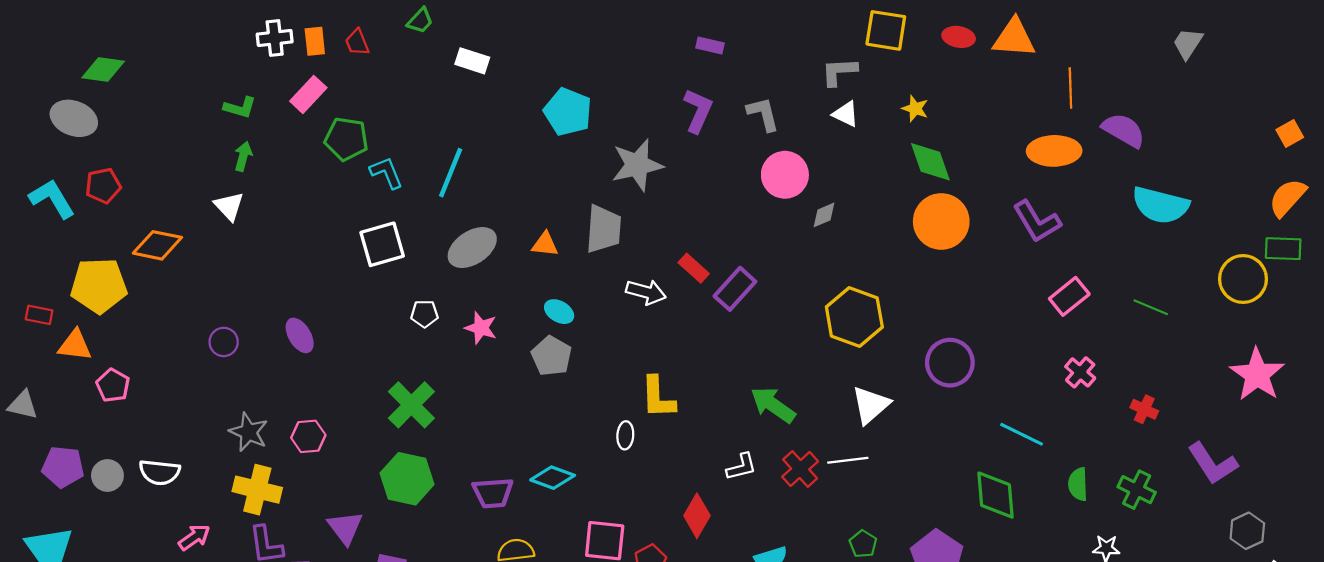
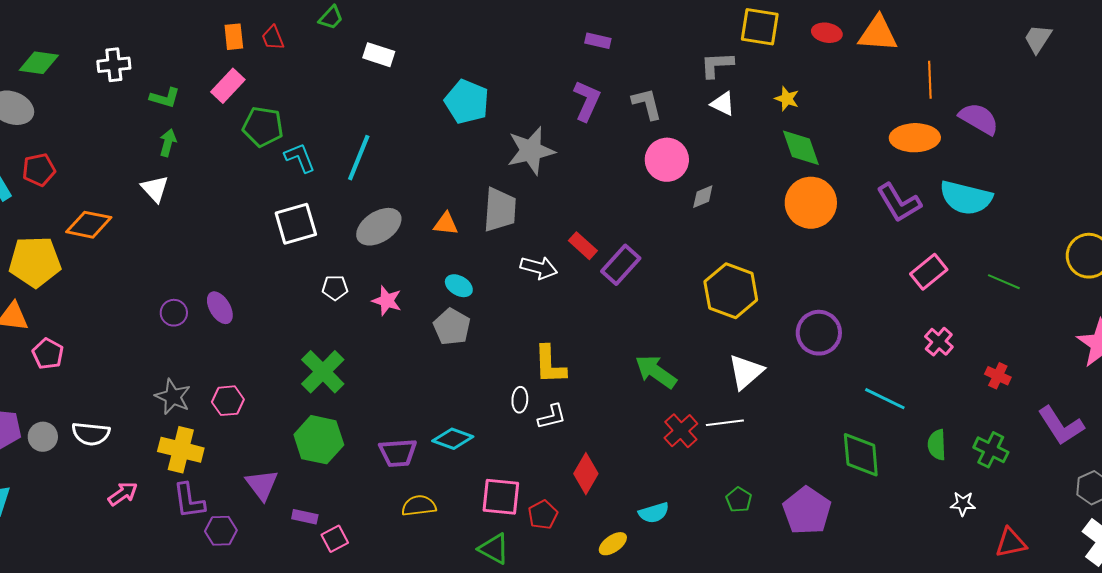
white cross: (275, 38) -> (114, 65), moved
cyan semicircle: (1161, 205) -> (966, 198), moved
purple circle: (224, 342) -> (174, 313), moved
white L-shape: (741, 467) -> (552, 417), moved

